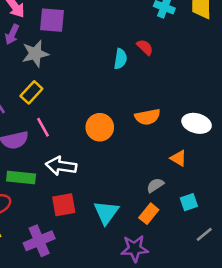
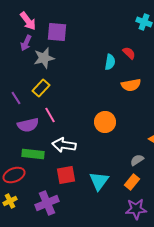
orange semicircle: (148, 117) -> (131, 85), moved
orange circle: (100, 127) -> (105, 122), moved
purple star: (135, 249) -> (136, 209), moved

